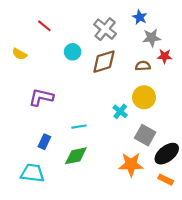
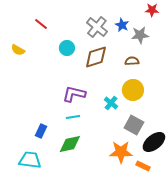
blue star: (140, 17) -> (122, 25), moved
red star: (165, 56) -> (152, 10), moved
purple L-shape: (41, 97) -> (74, 94), moved
orange rectangle: (166, 180) -> (143, 166), moved

